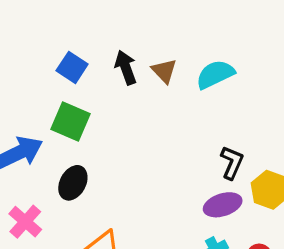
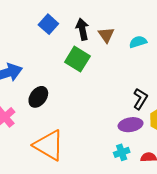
cyan semicircle: (215, 74) -> (138, 42), size x0.7
green square: (70, 121) -> (77, 59), moved

